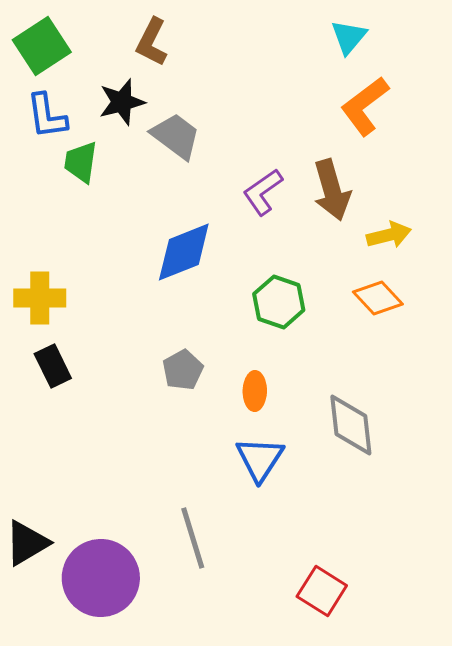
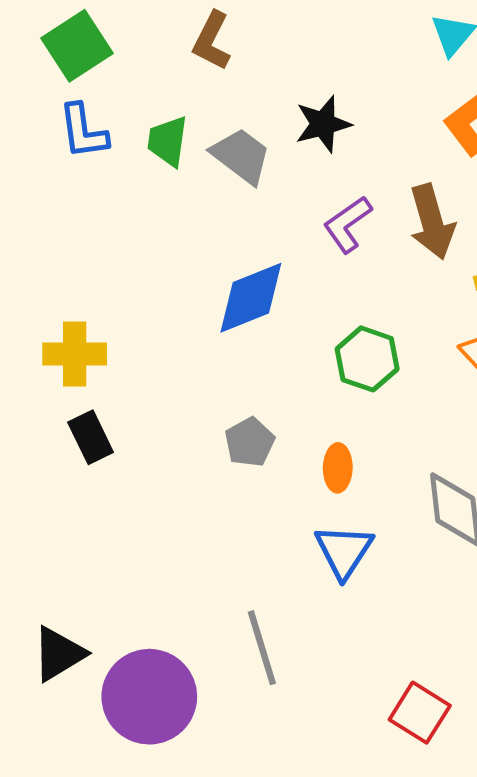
black star: (122, 102) -> (323, 124), moved
green trapezoid: (81, 162) -> (168, 141), moved

